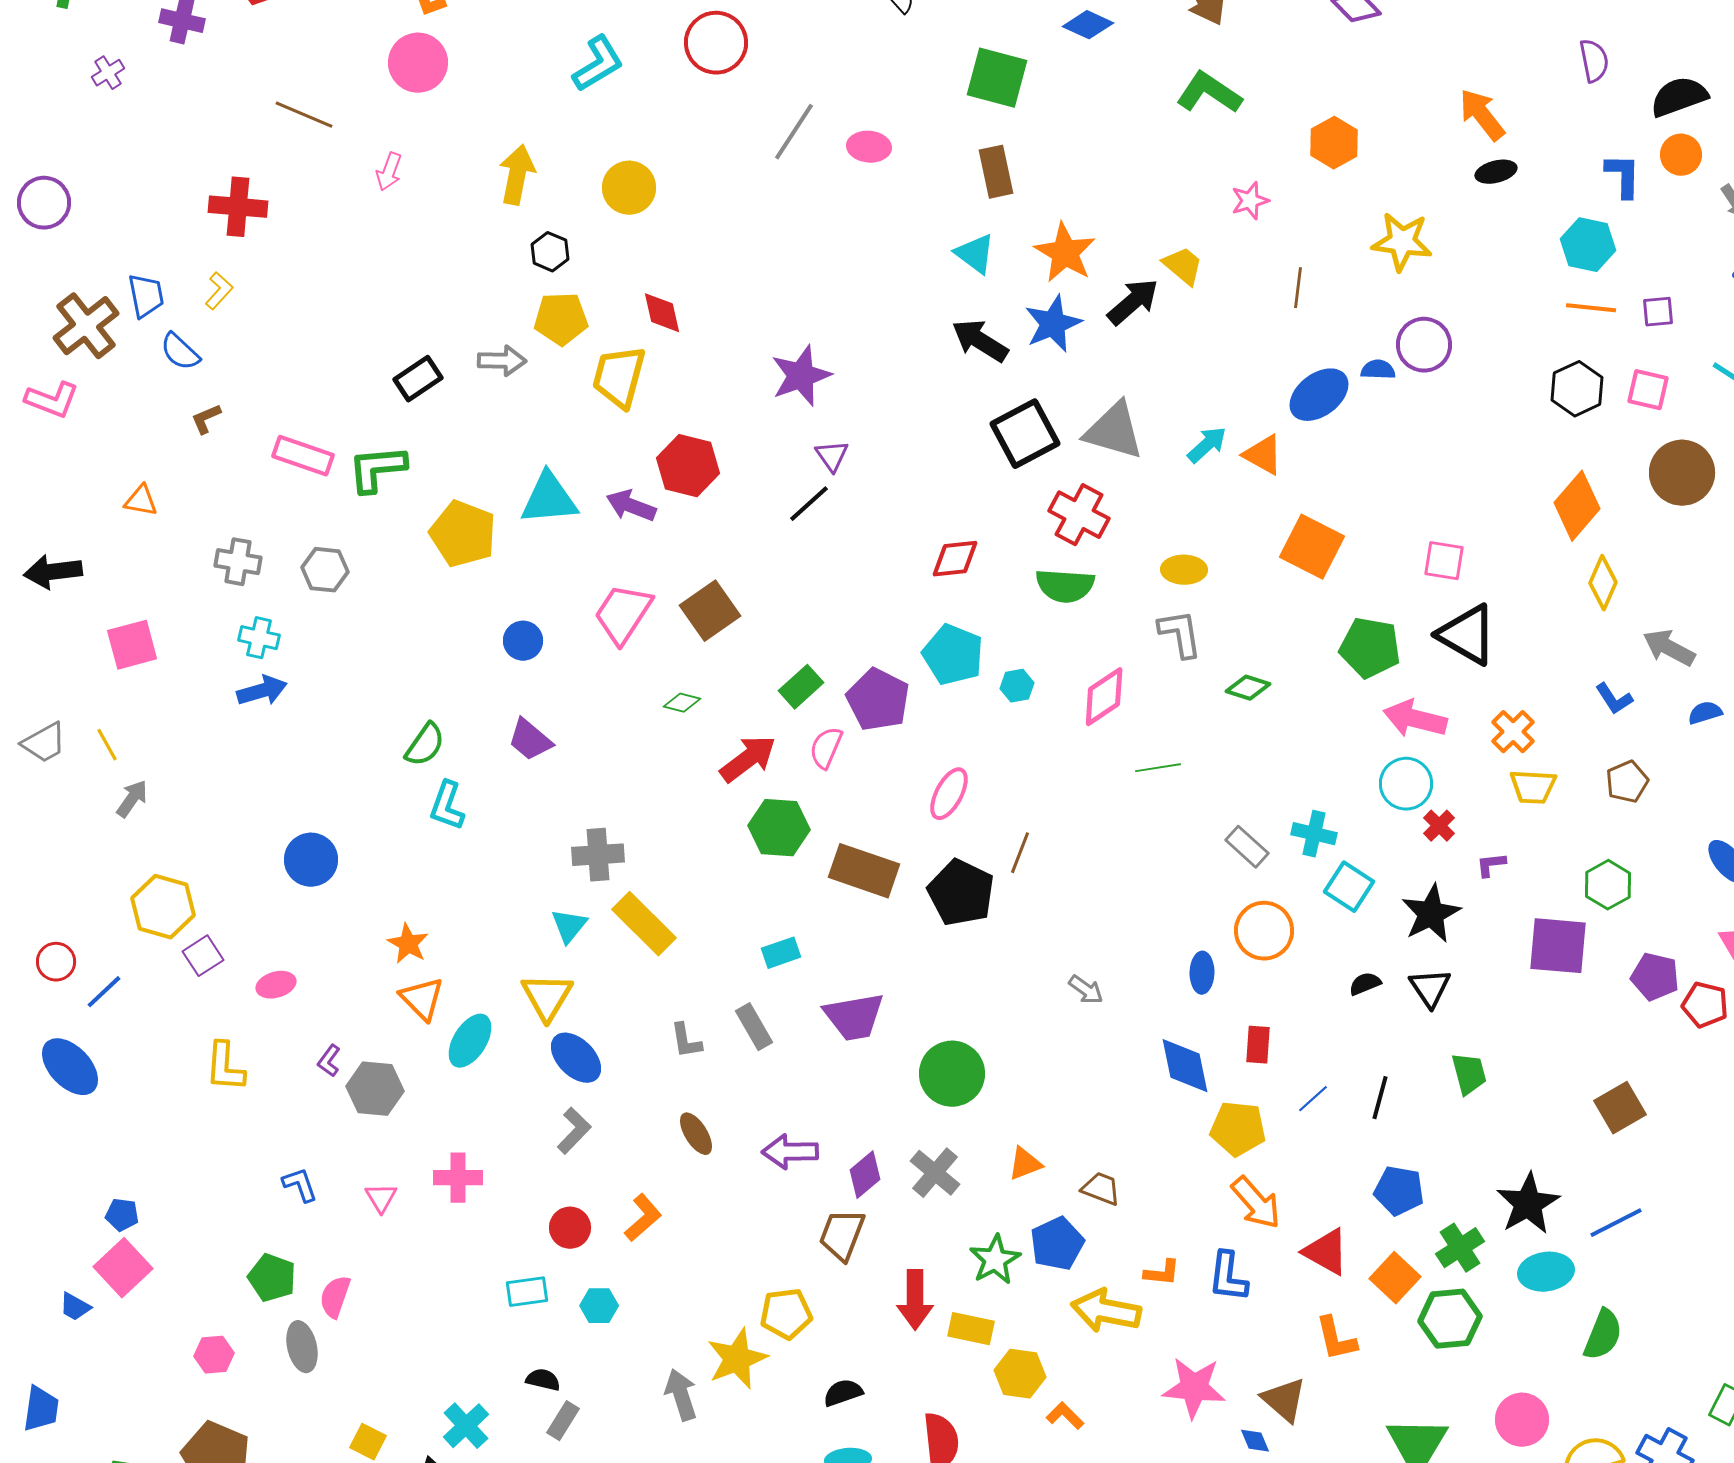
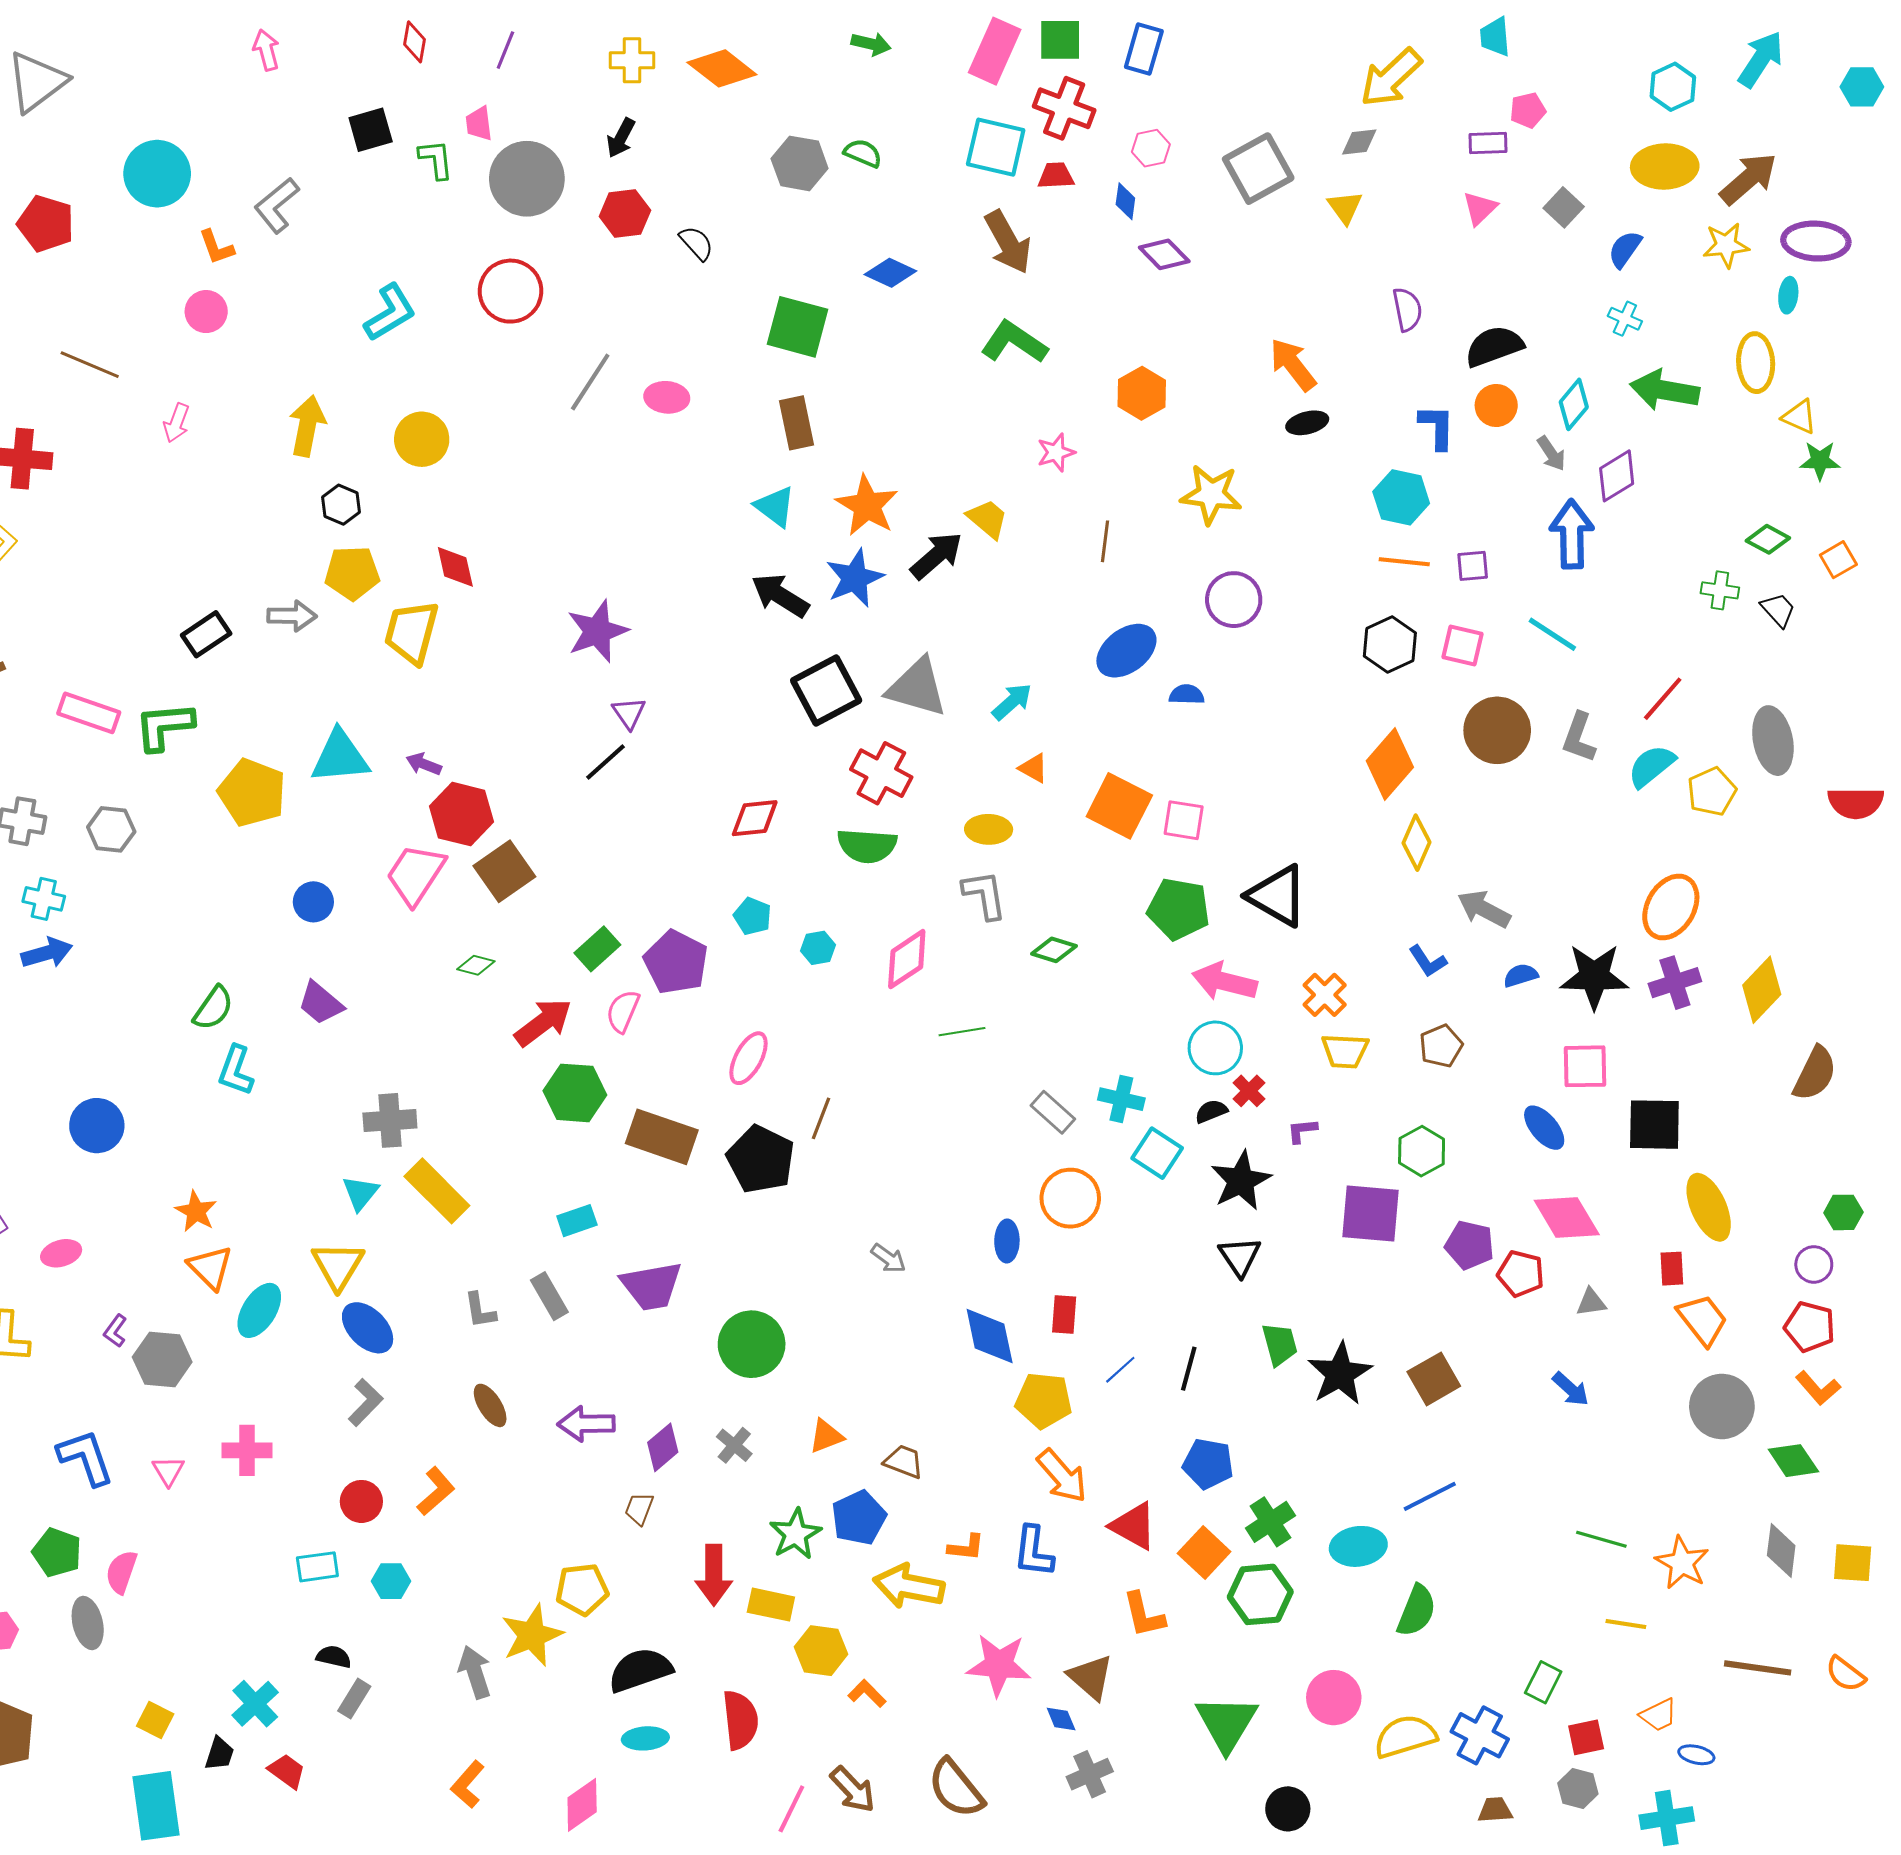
pink circle: (418, 63) -> (206, 312), size x0.7
blue semicircle: (1378, 370) -> (1187, 695), moved
orange triangle: (1263, 455) -> (1033, 768), moved, size x0.7
red hexagon: (688, 466) -> (461, 814), moved
purple arrow: (631, 506) -> (424, 764), size x0.7
pink square: (1444, 561) -> (1184, 820), moved
cyan pentagon: (953, 655) -> (753, 916), size x0.6
black semicircle: (1365, 984) -> (1211, 1111), moved
gray cross: (935, 1173) -> (734, 1445), size x0.7
blue L-shape: (300, 1185) -> (86, 1458), size x1.6
black star: (1528, 1204) -> (1340, 1374), moved
brown trapezoid: (842, 1235) -> (639, 1509), size x0.6
black semicircle: (843, 1393) -> (640, 1670), size x1.6

